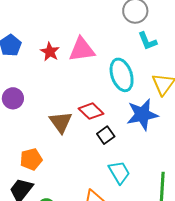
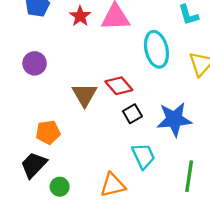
blue star: (142, 115) -> (174, 119), moved

